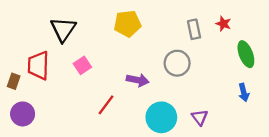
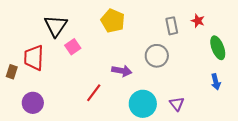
yellow pentagon: (127, 24) -> (113, 21), turned 30
pink square: (82, 65) -> (73, 47), moved
purple circle: (23, 114) -> (33, 103), moved

